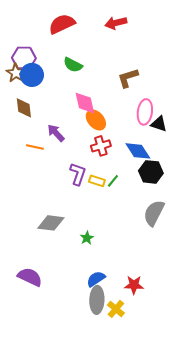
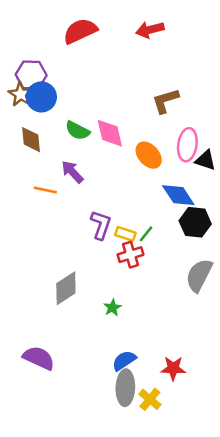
green semicircle: (73, 65) -> (78, 131), moved
orange ellipse: (96, 120) -> (149, 155), moved
red cross: (101, 146) -> (131, 255), moved
gray diamond: (51, 223) -> (66, 288), turned -40

